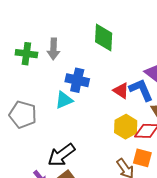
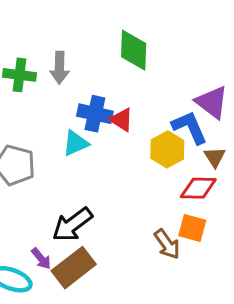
red triangle: (121, 91) -> (122, 120), moved
yellow hexagon: (126, 127) -> (167, 149), moved

